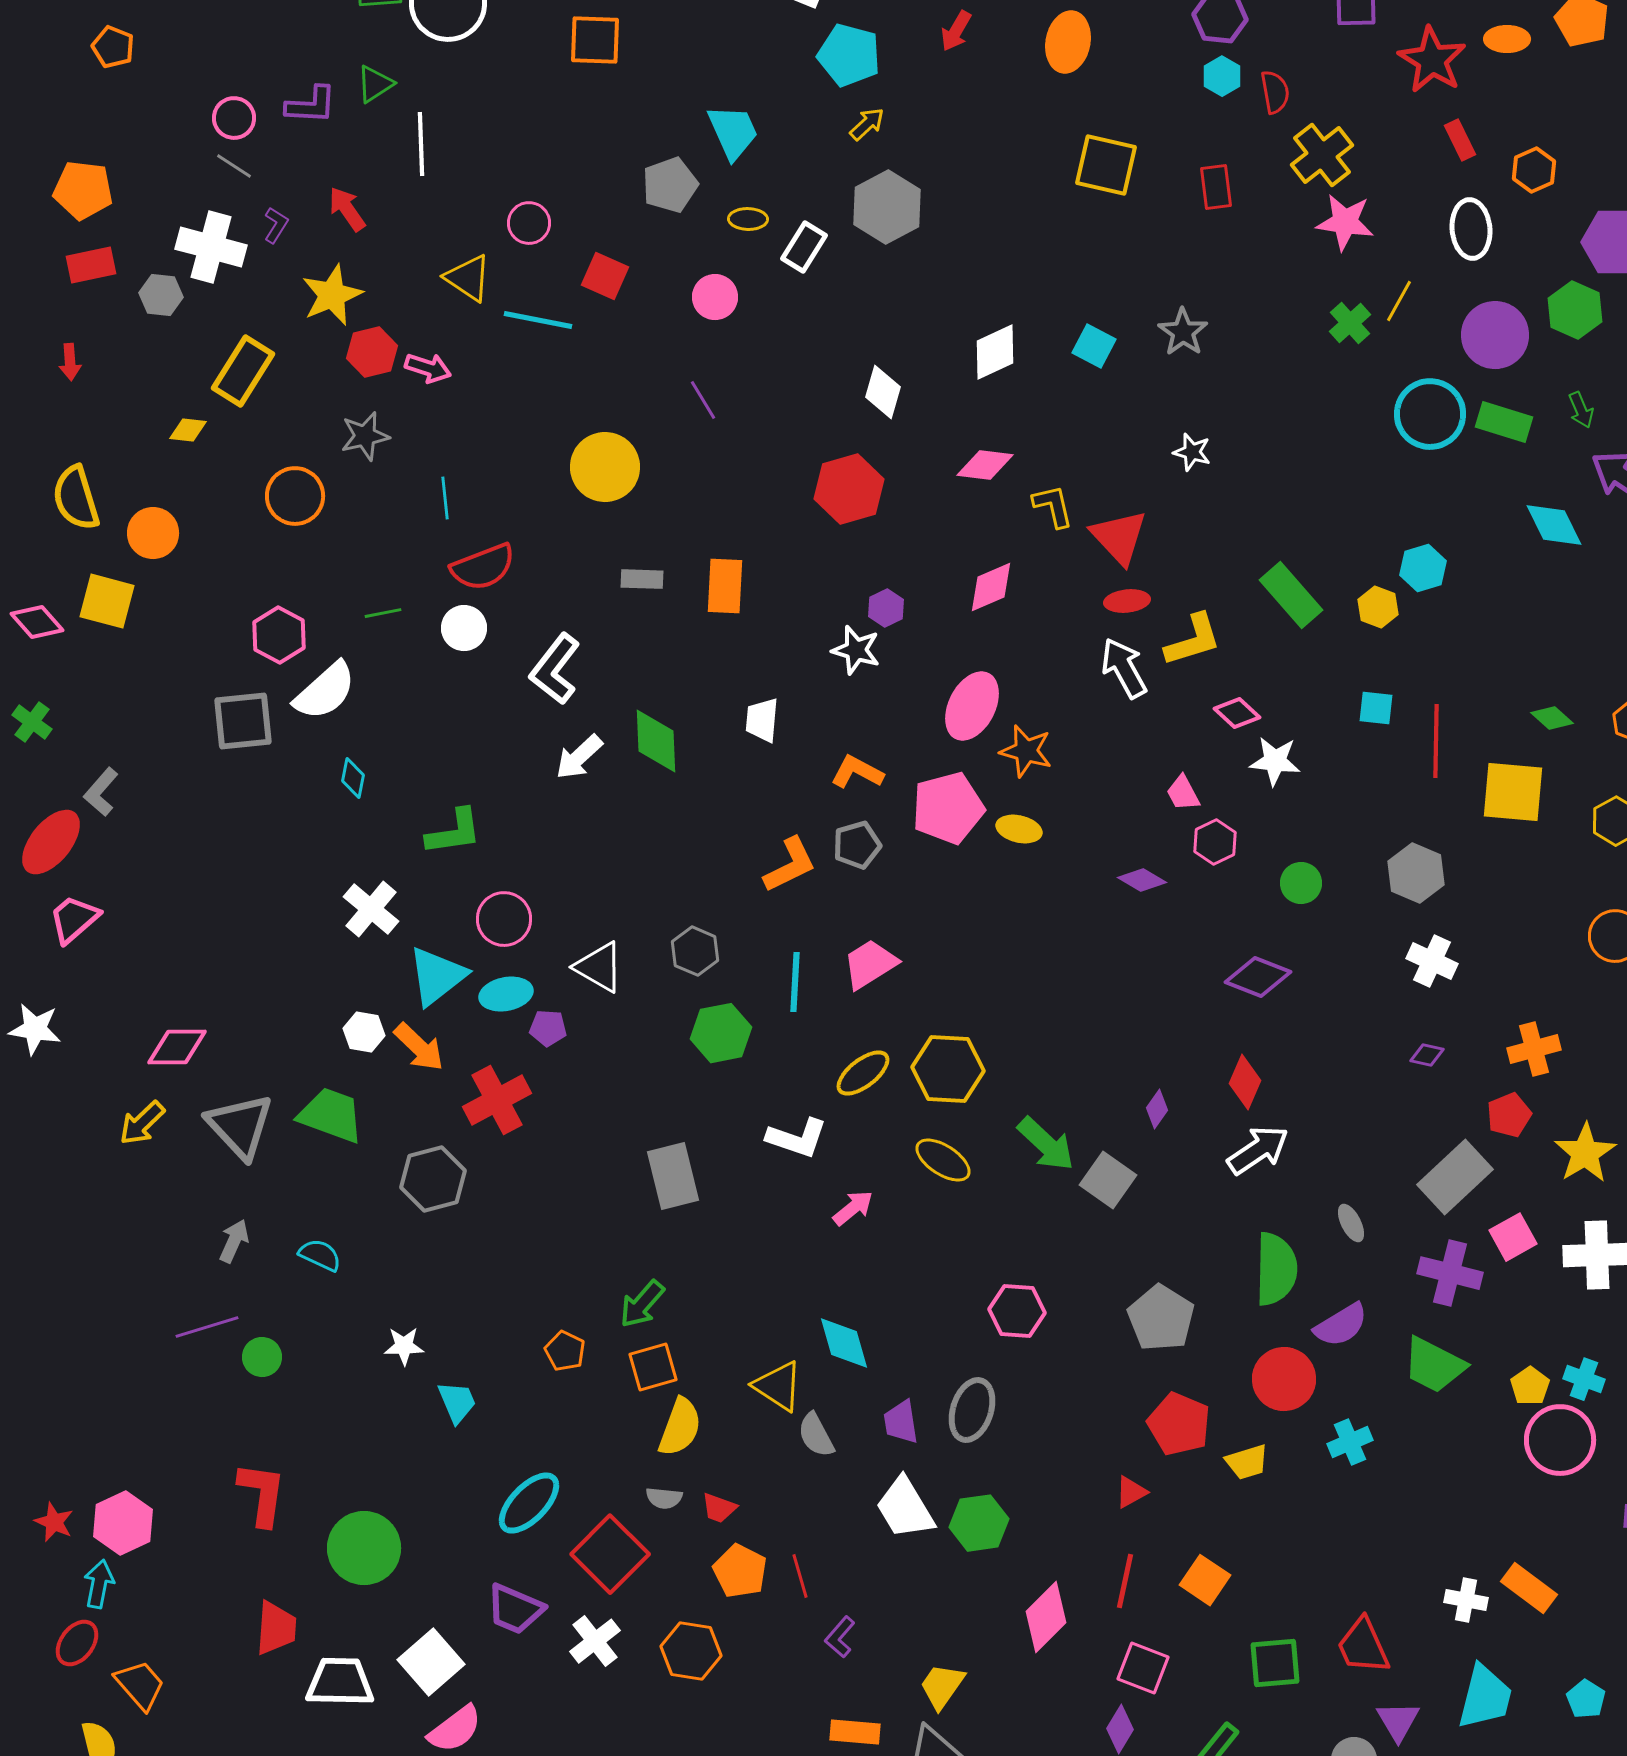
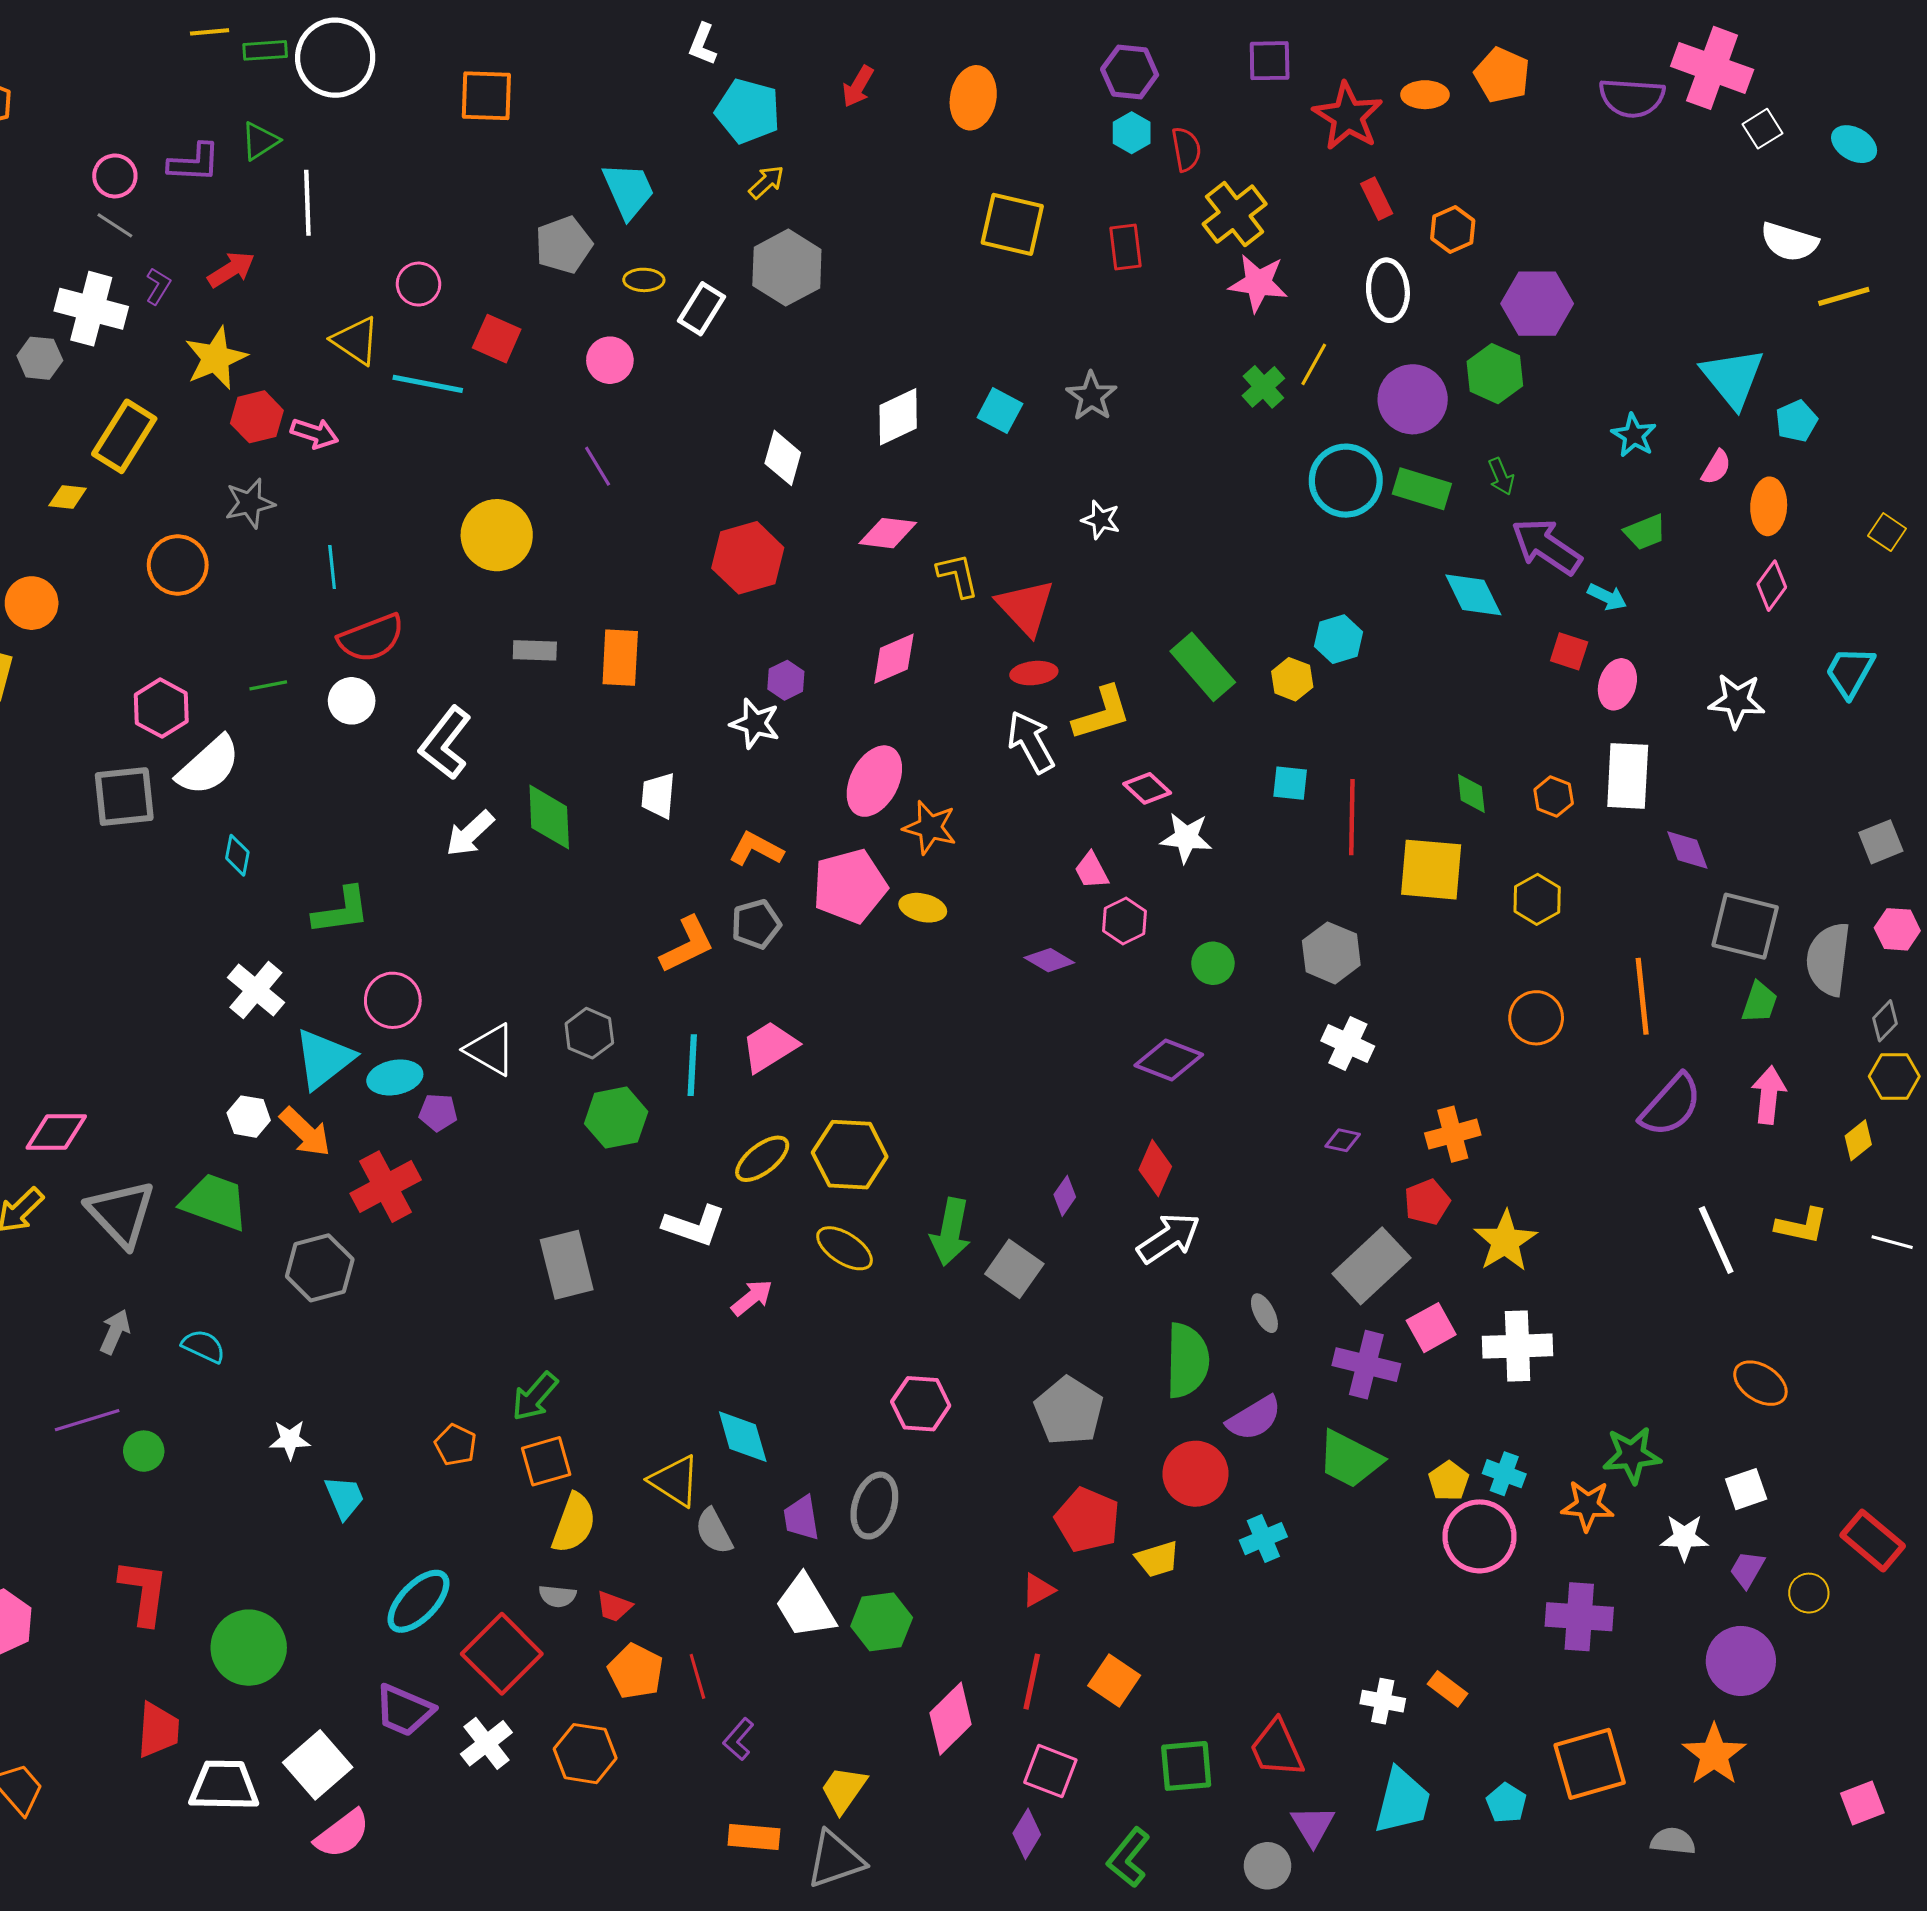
red arrow: (347, 209) -> (231, 270), turned 93
green diamond: (1552, 718) -> (1471, 793), turned 42
green arrow: (1046, 1144) -> (951, 1232), turned 58
orange rectangle: (1529, 1588) -> (1448, 1689), size x0.7

